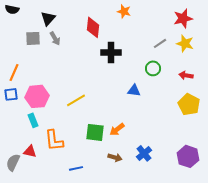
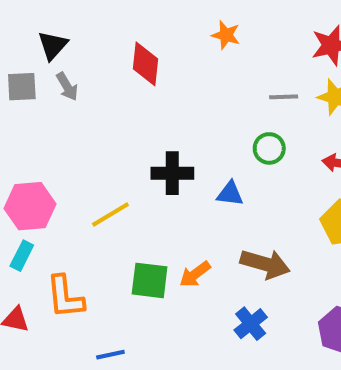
orange star: (124, 11) -> (226, 35), moved
gray line: (160, 43) -> (284, 97), turned 32
black cross: (111, 52) -> (172, 173), moved
cyan rectangle: (33, 120) -> (22, 256), turned 48
brown arrow: (115, 157) -> (265, 264), moved, size x1.6

